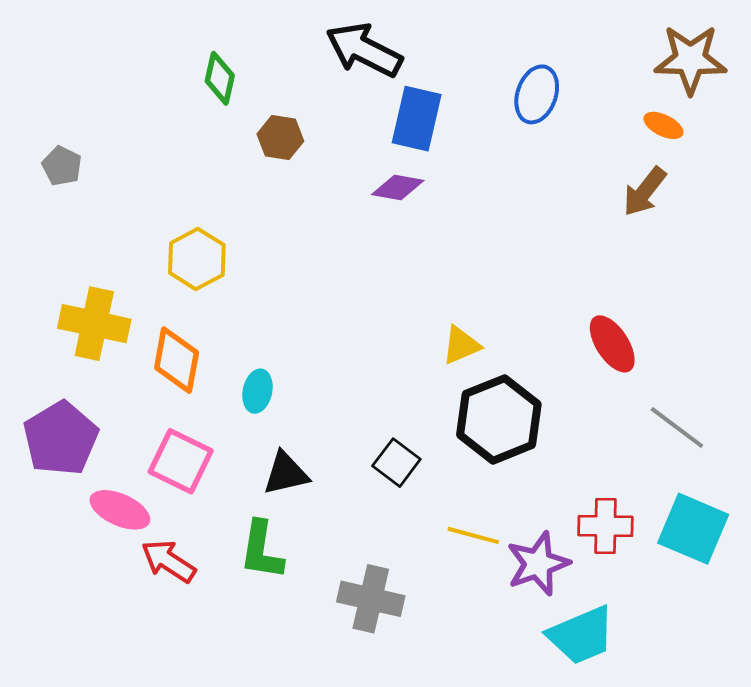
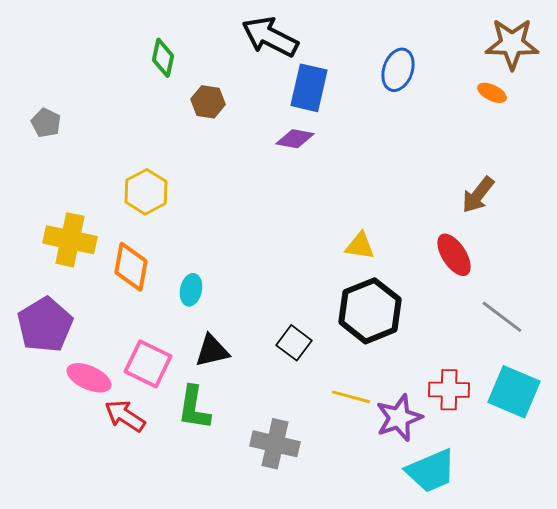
brown arrow: (645, 192) -> (478, 195), moved
yellow triangle: (461, 345) -> (360, 246), moved, turned 32
pink square: (181, 461) -> (148, 364), moved

